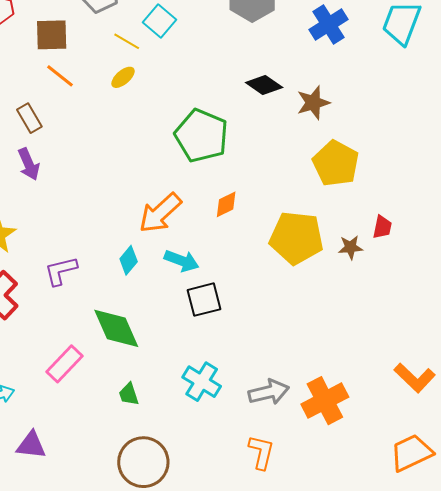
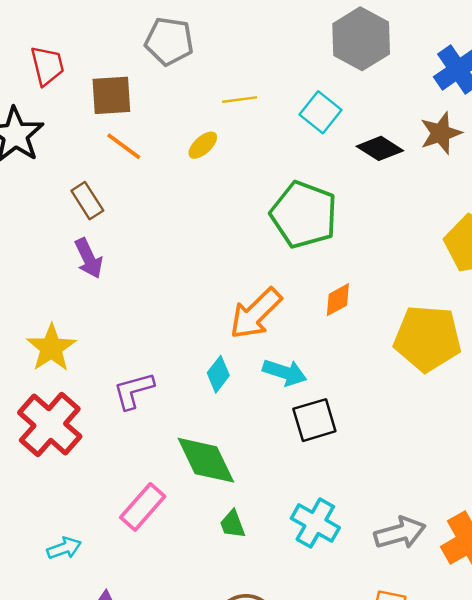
cyan square: (160, 21) -> (321, 112), moved
yellow line: (127, 41) -> (240, 100), moved, turned -36
brown star: (313, 103) -> (441, 133), moved
green trapezoid: (129, 394) -> (233, 524), moved

